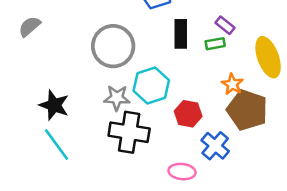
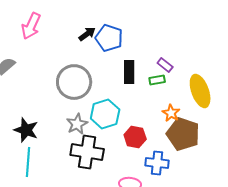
gray star: (117, 98) -> (77, 124), turned -30
cyan line: (57, 144) -> (28, 162), turned 40
blue cross: (215, 146) -> (157, 163), turned -35

